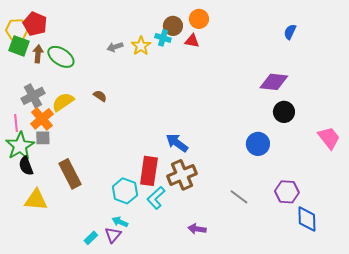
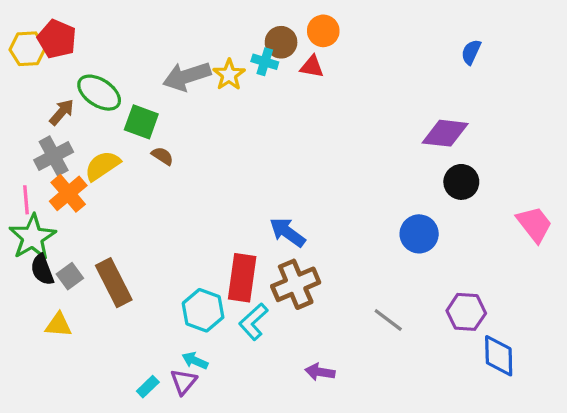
green square: (19, 46) -> (141, 122), moved
gray arrow: (115, 47) -> (187, 76), size x1.8
brown arrow: (38, 54) -> (62, 112), moved, turned 36
gray square: (43, 138) -> (70, 276), moved, turned -35
yellow triangle: (36, 200) -> (58, 325), size x0.7

